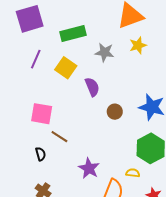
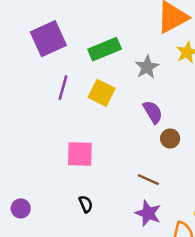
gray star: (104, 52) -> (147, 67), turned -30
purple semicircle: (92, 87) -> (153, 112), moved
brown line: (59, 137) -> (148, 180), moved

